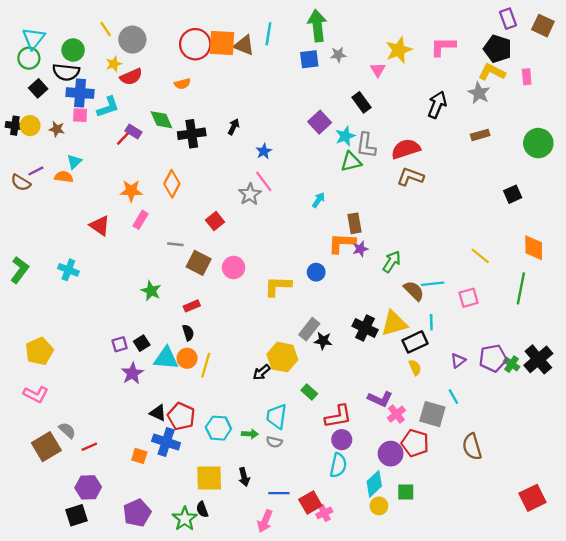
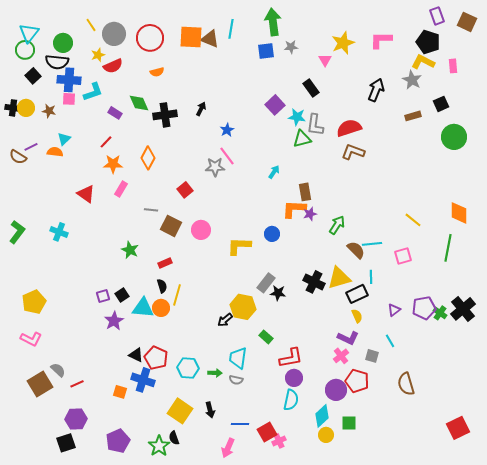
red circle: (195, 44) -> (150, 38), moved
cyan star: (345, 136) -> (297, 117), turned 30
red line: (123, 138) -> (106, 142), moved
green circle: (538, 143) -> (454, 137), moved
gray star: (250, 194) -> (215, 167), turned 30
black square: (513, 194) -> (441, 104), moved
yellow line: (206, 365) -> (177, 295), moved
purple L-shape: (380, 399) -> (348, 338), moved
gray square: (432, 414) -> (372, 356), size x0.6
yellow square: (209, 478) -> (180, 411), turned 35

